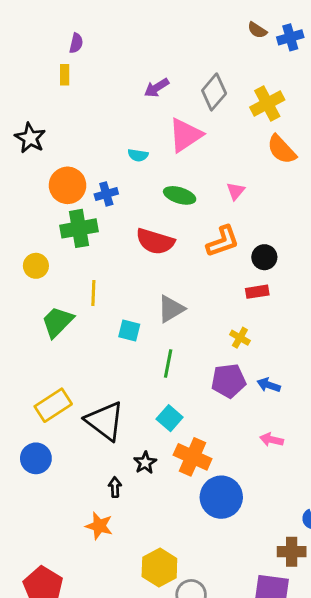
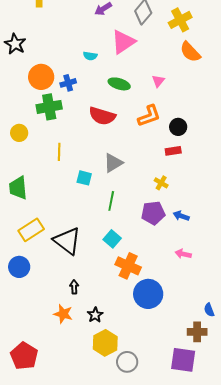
green trapezoid: (57, 322) -> (18, 188), moved, turned -50
black star: (145, 463) -> (95, 315), moved

